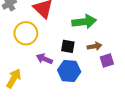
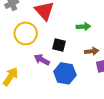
green arrow: (84, 22) -> (83, 27), size x0.6
black square: (68, 46) -> (59, 45), moved

